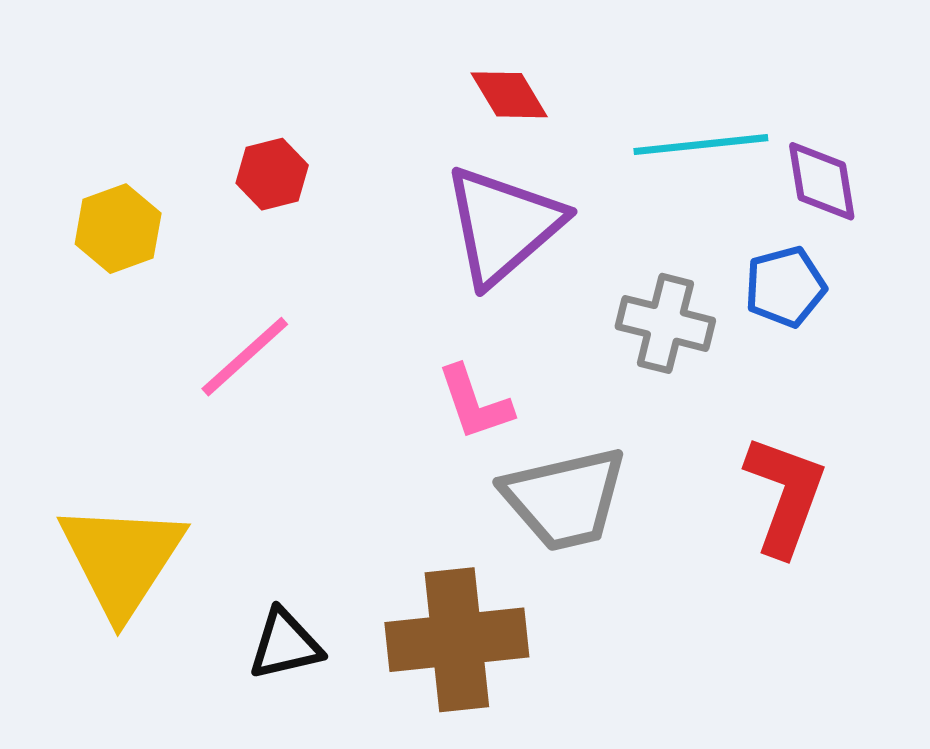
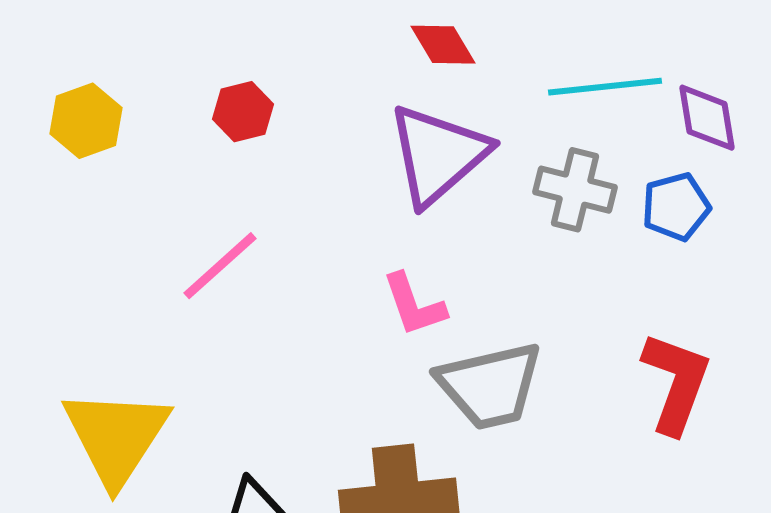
yellow hexagon: (118, 229) -> (86, 121), moved
gray cross: (665, 323) -> (575, 190), moved

